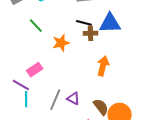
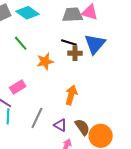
blue triangle: (110, 23) -> (95, 44), turned -50
orange arrow: (103, 66) -> (71, 95), moved
purple triangle: (73, 98) -> (60, 125), moved

